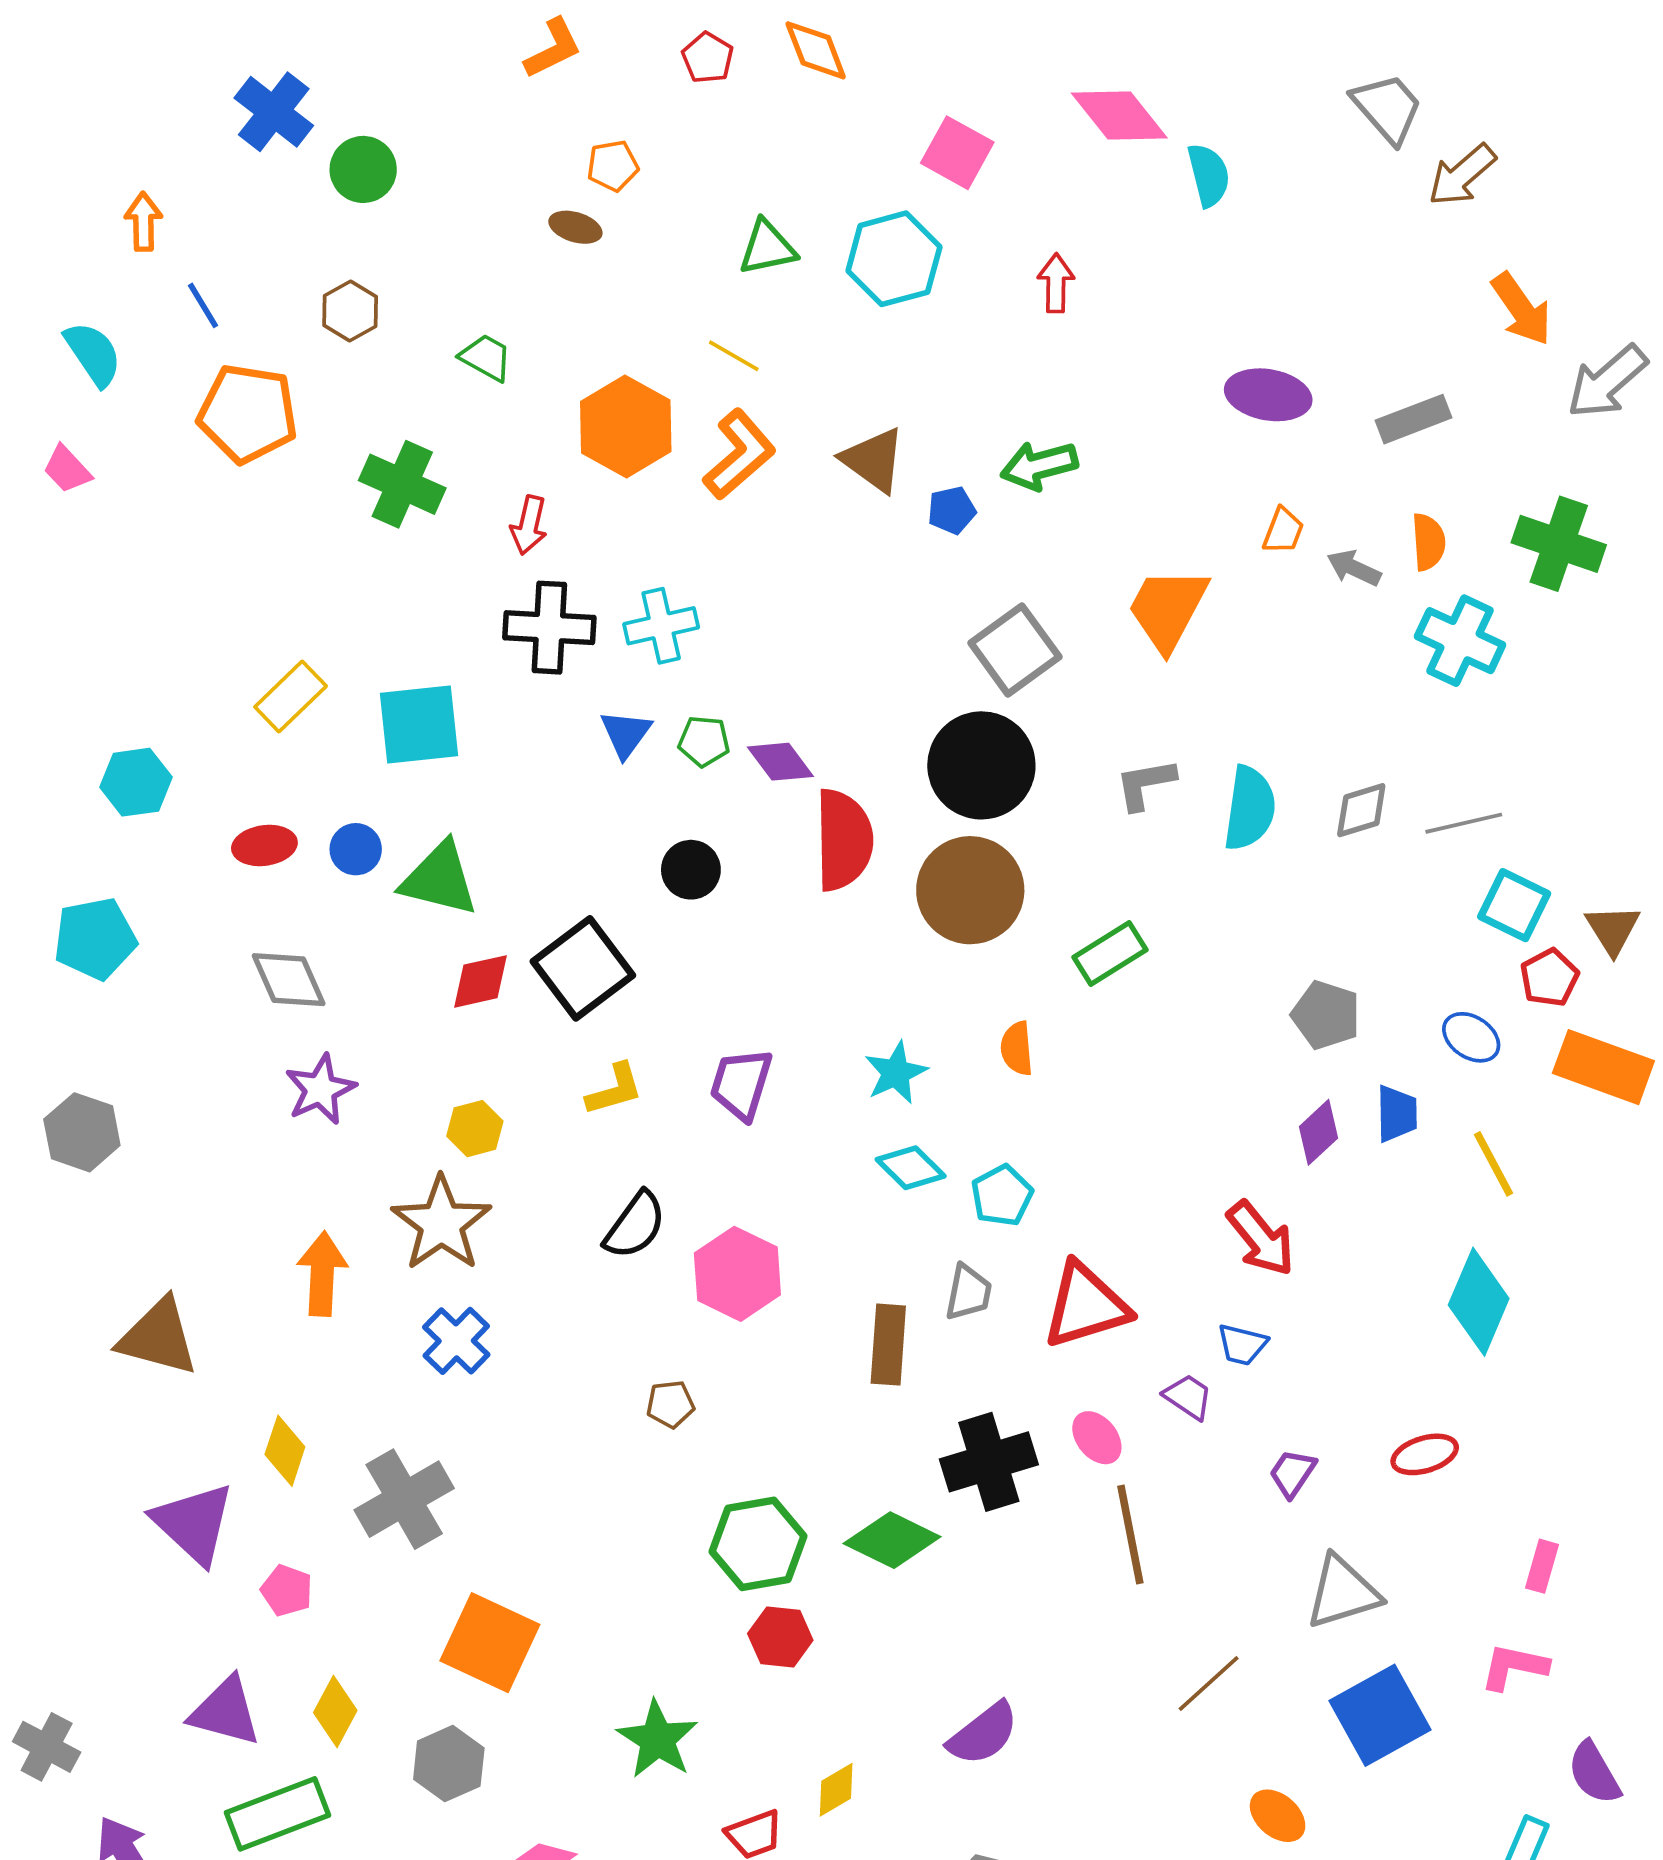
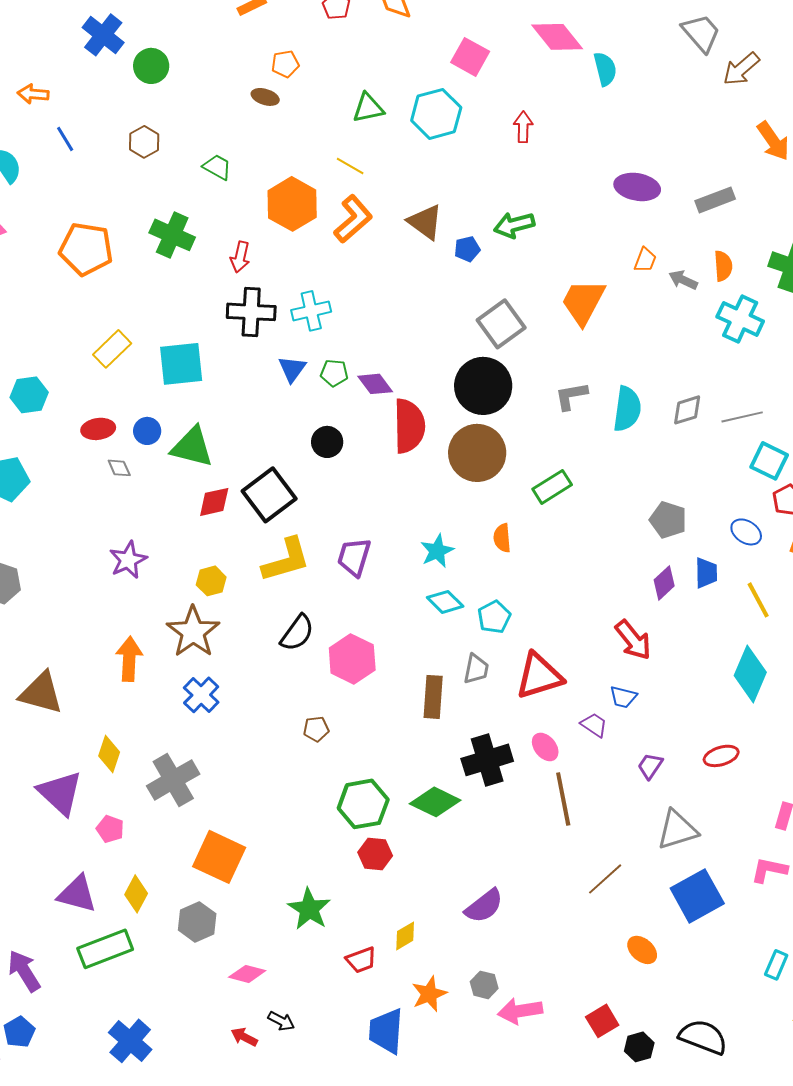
orange arrow: (143, 222) -> (33, 94), turned -84
orange pentagon: (248, 413) -> (86, 249), moved
gray diamond: (289, 980) -> (119, 468), moved, size x0.6
yellow L-shape: (615, 1089) -> (286, 560), size x1.6

